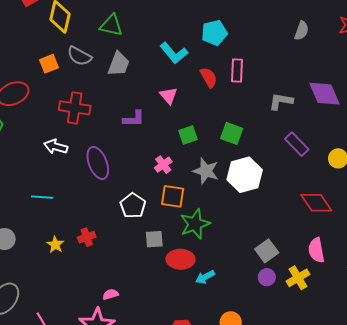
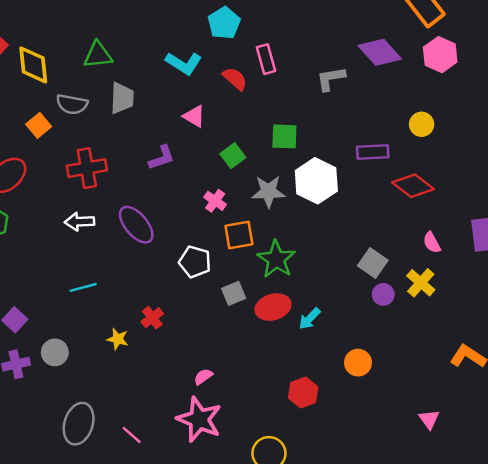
purple rectangle: (297, 144) -> (373, 152), moved, turned -30
pink semicircle: (316, 250) -> (432, 243), size x0.7

